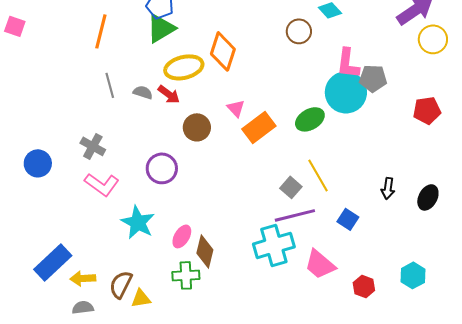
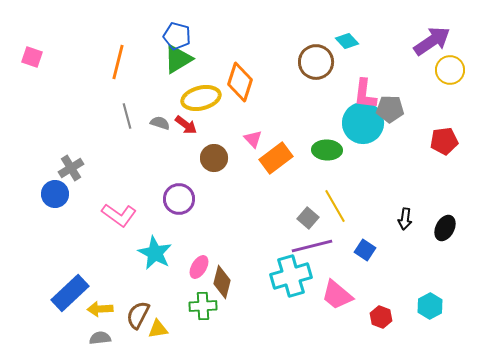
brown circle: (299, 31) -> (316, 62), size x1.4
green ellipse: (310, 119) -> (327, 150), turned 32
gray cross: (93, 146) -> (71, 168), moved, turned 30

